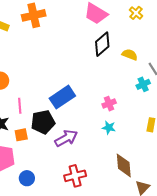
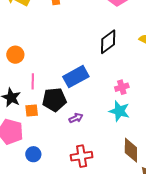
black diamond: (102, 44) -> (108, 42), moved
cyan star: (109, 128) -> (119, 111), size x1.5
purple arrow: (66, 138) -> (76, 118), size x0.6

